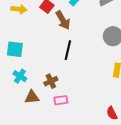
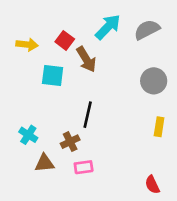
cyan square: (15, 49) -> (53, 75), moved
black line: (68, 50) -> (88, 115), moved

